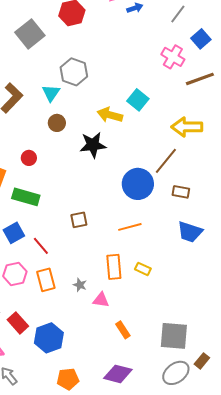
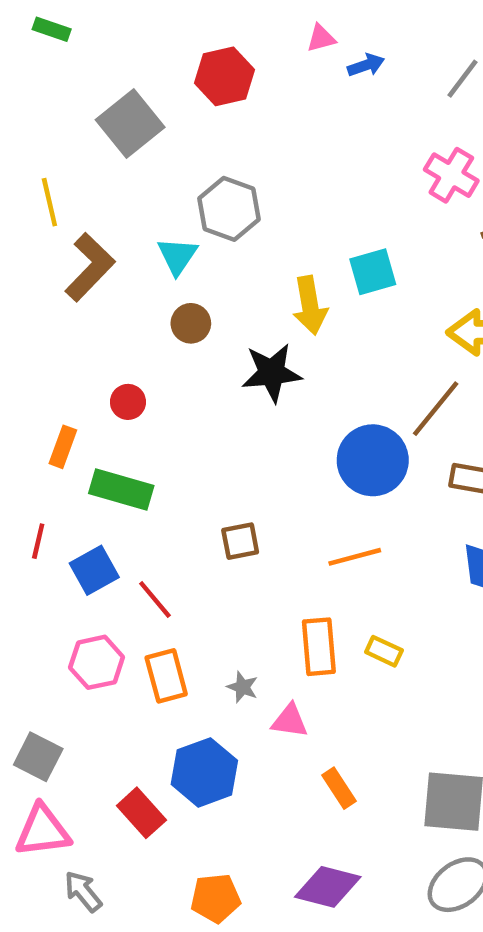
cyan square: (138, 100) -> (373, 272), turned 35
yellow arrow: (110, 115) -> (310, 305), turned -115
red rectangle: (18, 323) -> (141, 813), moved
blue hexagon: (49, 338) -> (204, 772), moved

